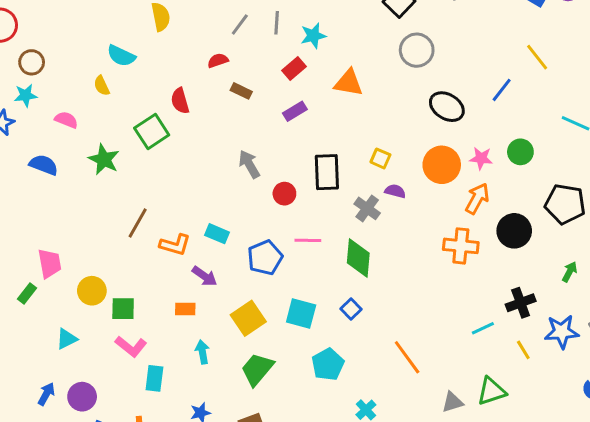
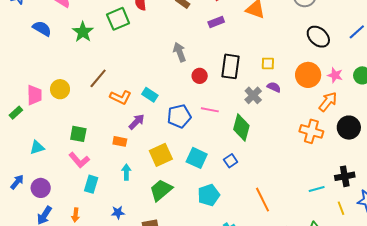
yellow square: (380, 158) -> (268, 64), turned -32
purple arrow: (205, 276) -> (137, 122), turned -90
yellow circle: (92, 291) -> (60, 89), moved

